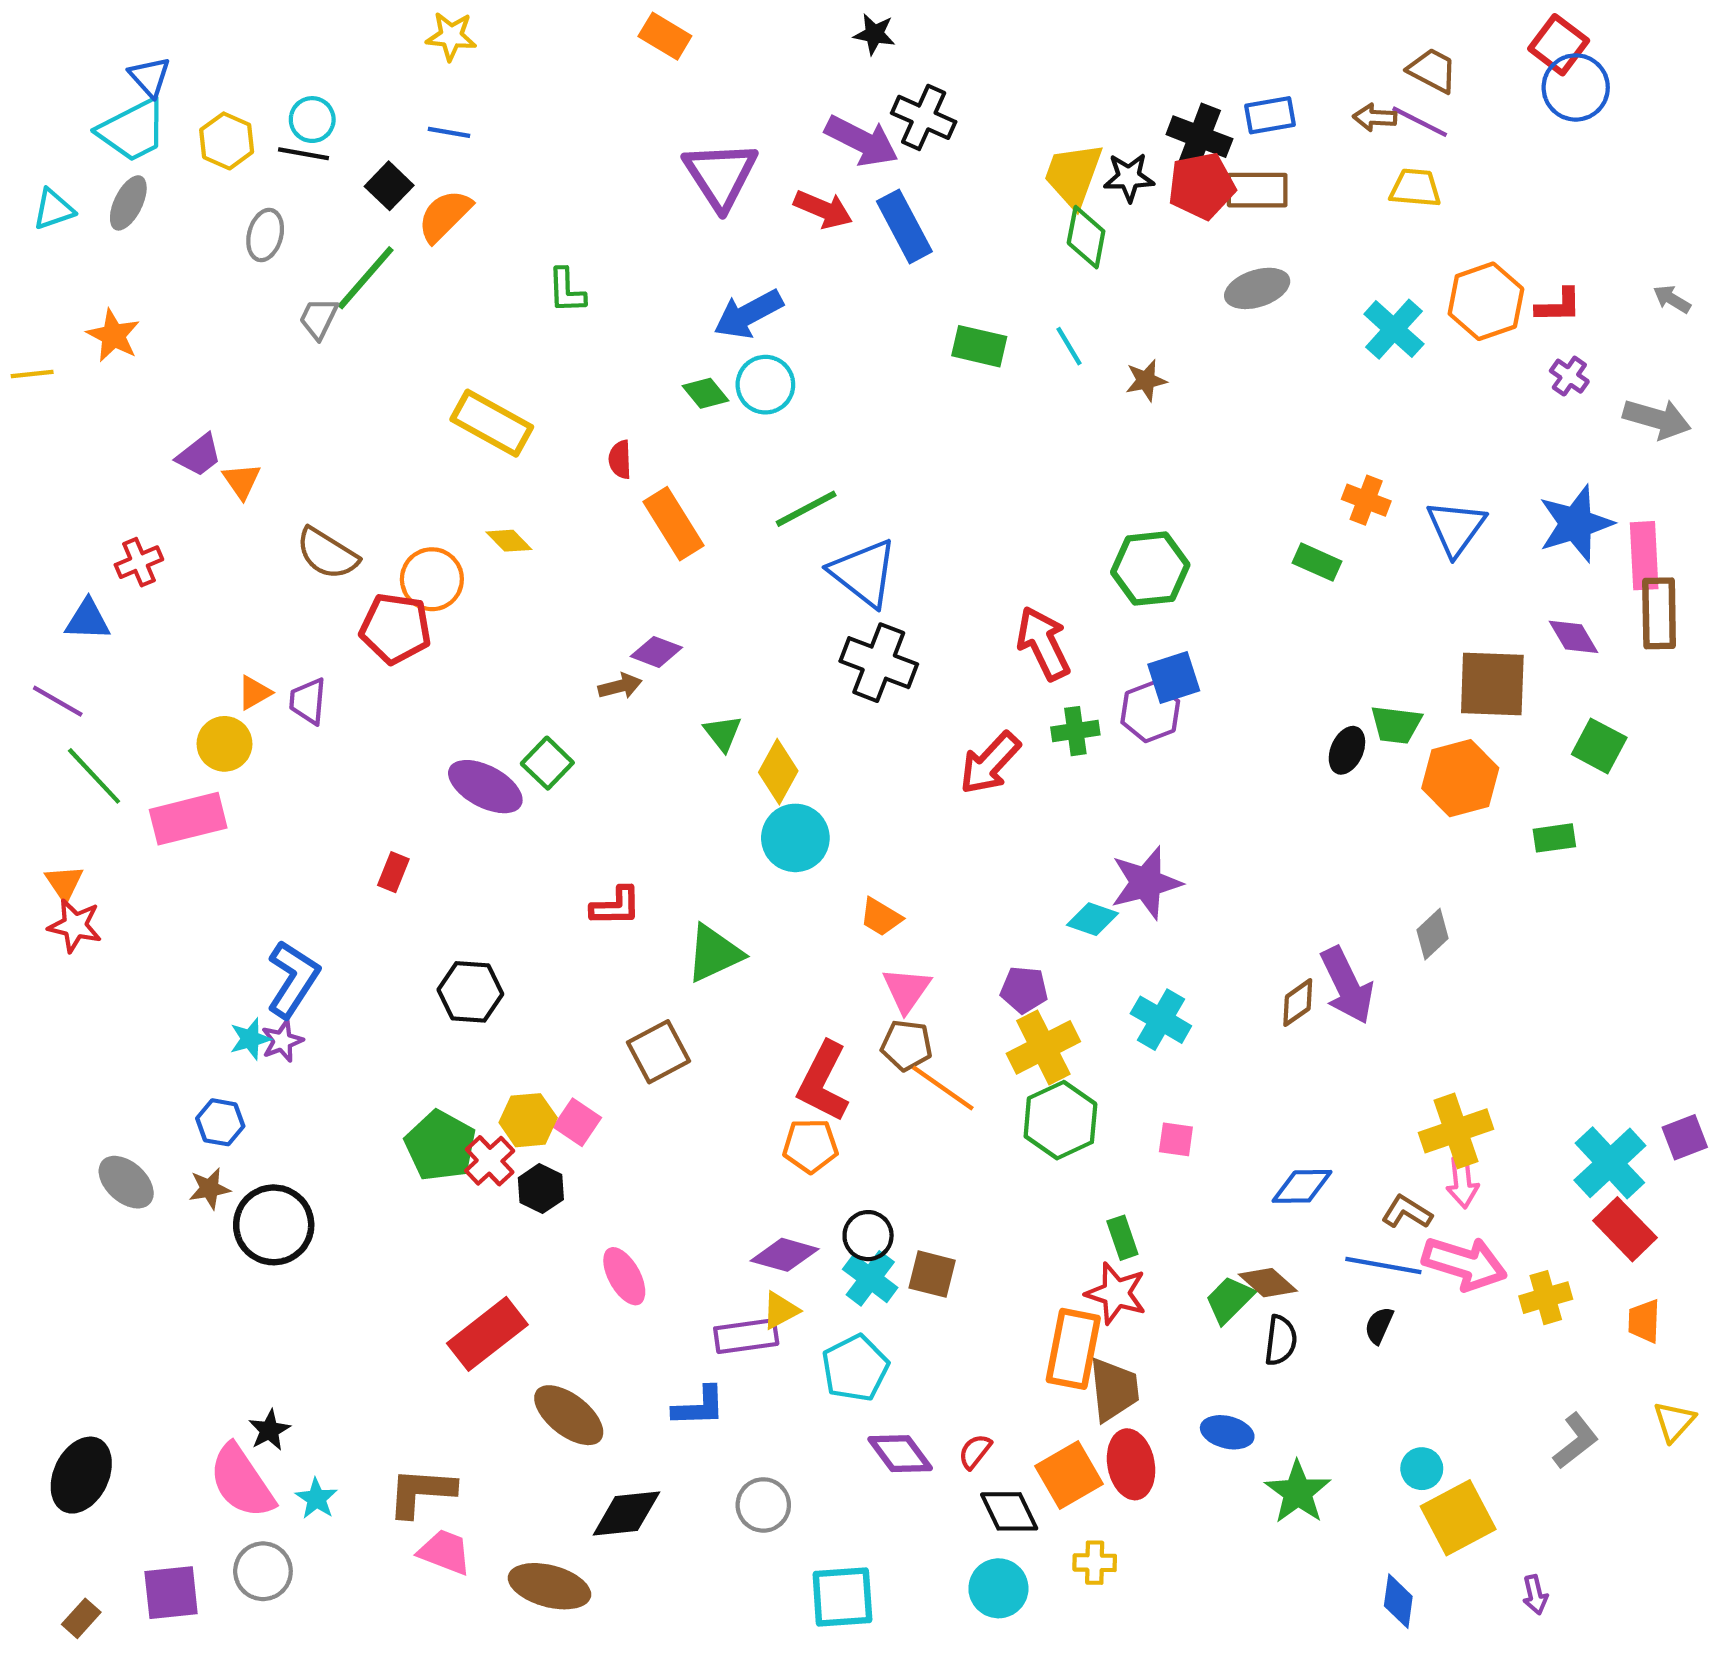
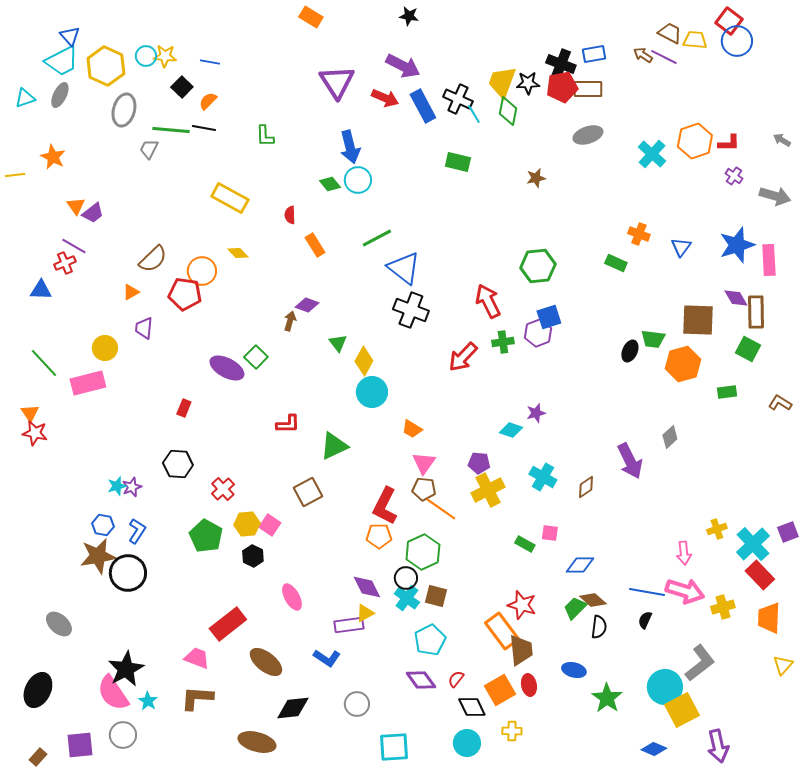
yellow star: (451, 36) -> (165, 56), moved
black cross: (924, 117) -> (458, 99), moved
brown arrow: (1375, 117) -> (643, 55), turned 30
yellow hexagon: (227, 141) -> (106, 66), size x1.5
black line: (304, 154) -> (204, 128), moved
yellow trapezoid: (1415, 188) -> (695, 40), moved
orange semicircle: (445, 216) -> (208, 101), size x0.7
gray ellipse: (265, 235) -> (124, 110), size x1.4
green line: (366, 278) -> (171, 130), turned 54
blue arrow: (748, 314) -> (350, 147), turned -76
cyan line: (1069, 346) -> (474, 114), moved
orange triangle: (242, 481) -> (76, 206), moved
orange rectangle: (673, 524) -> (315, 245), size x0.7
blue triangle: (1456, 528) -> (681, 247), size x0.7
brown semicircle: (327, 554) -> (153, 259), turned -76
brown rectangle: (1659, 613) -> (756, 312), moved
brown arrow: (620, 686) -> (290, 321), turned -60
orange triangle: (254, 693) -> (131, 292), moved
purple line: (58, 701) -> (74, 246), moved
purple star: (1146, 883) -> (536, 413), size x0.6
blue L-shape: (293, 979) -> (137, 531), moved, size x0.7
black hexagon: (470, 992) -> (178, 464), moved
brown diamond: (1298, 1003) -> (586, 487), moved
green hexagon: (1060, 1120) -> (423, 552), moved
yellow cross: (1456, 1131) -> (717, 529), moved, size x0.6
red cross: (490, 1161) -> (223, 489), moved
gray ellipse: (126, 1182) -> (59, 624), moved
blue diamond: (1302, 1186) -> (580, 565), moved
brown star: (210, 1189) -> (98, 556), size x1.8
brown L-shape: (1407, 1212) -> (780, 403), moved
green rectangle: (1122, 1238) -> (525, 544), moved, turned -42
purple diamond: (785, 1255) -> (367, 587), turned 48
orange trapezoid: (1644, 1321) -> (769, 618), size x1.5
orange rectangle: (1073, 1349) -> (502, 631), turned -48
cyan pentagon: (855, 1368) -> (430, 640), moved
blue L-shape: (699, 1407) -> (327, 658), turned 36
black star: (269, 1430) -> (126, 669), size x1.8
gray L-shape: (1576, 1441) -> (700, 663), moved, size x1.4
red ellipse: (1131, 1464) -> (529, 685), size x0.7
cyan circle: (1422, 1469) -> (665, 687), size x1.8
pink trapezoid: (445, 1552) -> (197, 658), moved
purple arrow: (1535, 1595) -> (718, 746), size x1.8
blue diamond: (1398, 1601) -> (654, 749), turned -75

